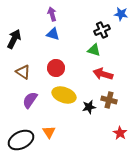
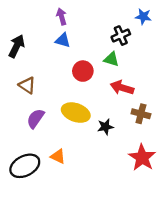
red circle: (56, 68) -> (83, 71), moved
brown cross: (109, 100) -> (141, 114), moved
orange triangle: (49, 132) -> (58, 156), turned -32
red star: (120, 133) -> (142, 158), size x1.6

